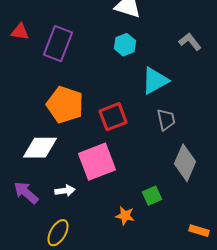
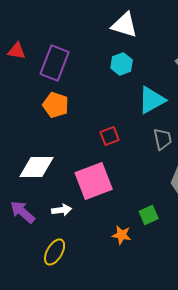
orange pentagon: (65, 105) -> (56, 105), moved, size x0.7
red square: (113, 117) -> (110, 136), size x0.7

